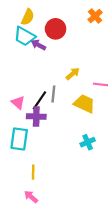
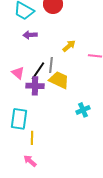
purple arrow: (38, 45) -> (30, 35), moved, turned -32
yellow trapezoid: (84, 104) -> (59, 80), moved
cyan rectangle: (19, 139) -> (19, 119), moved

